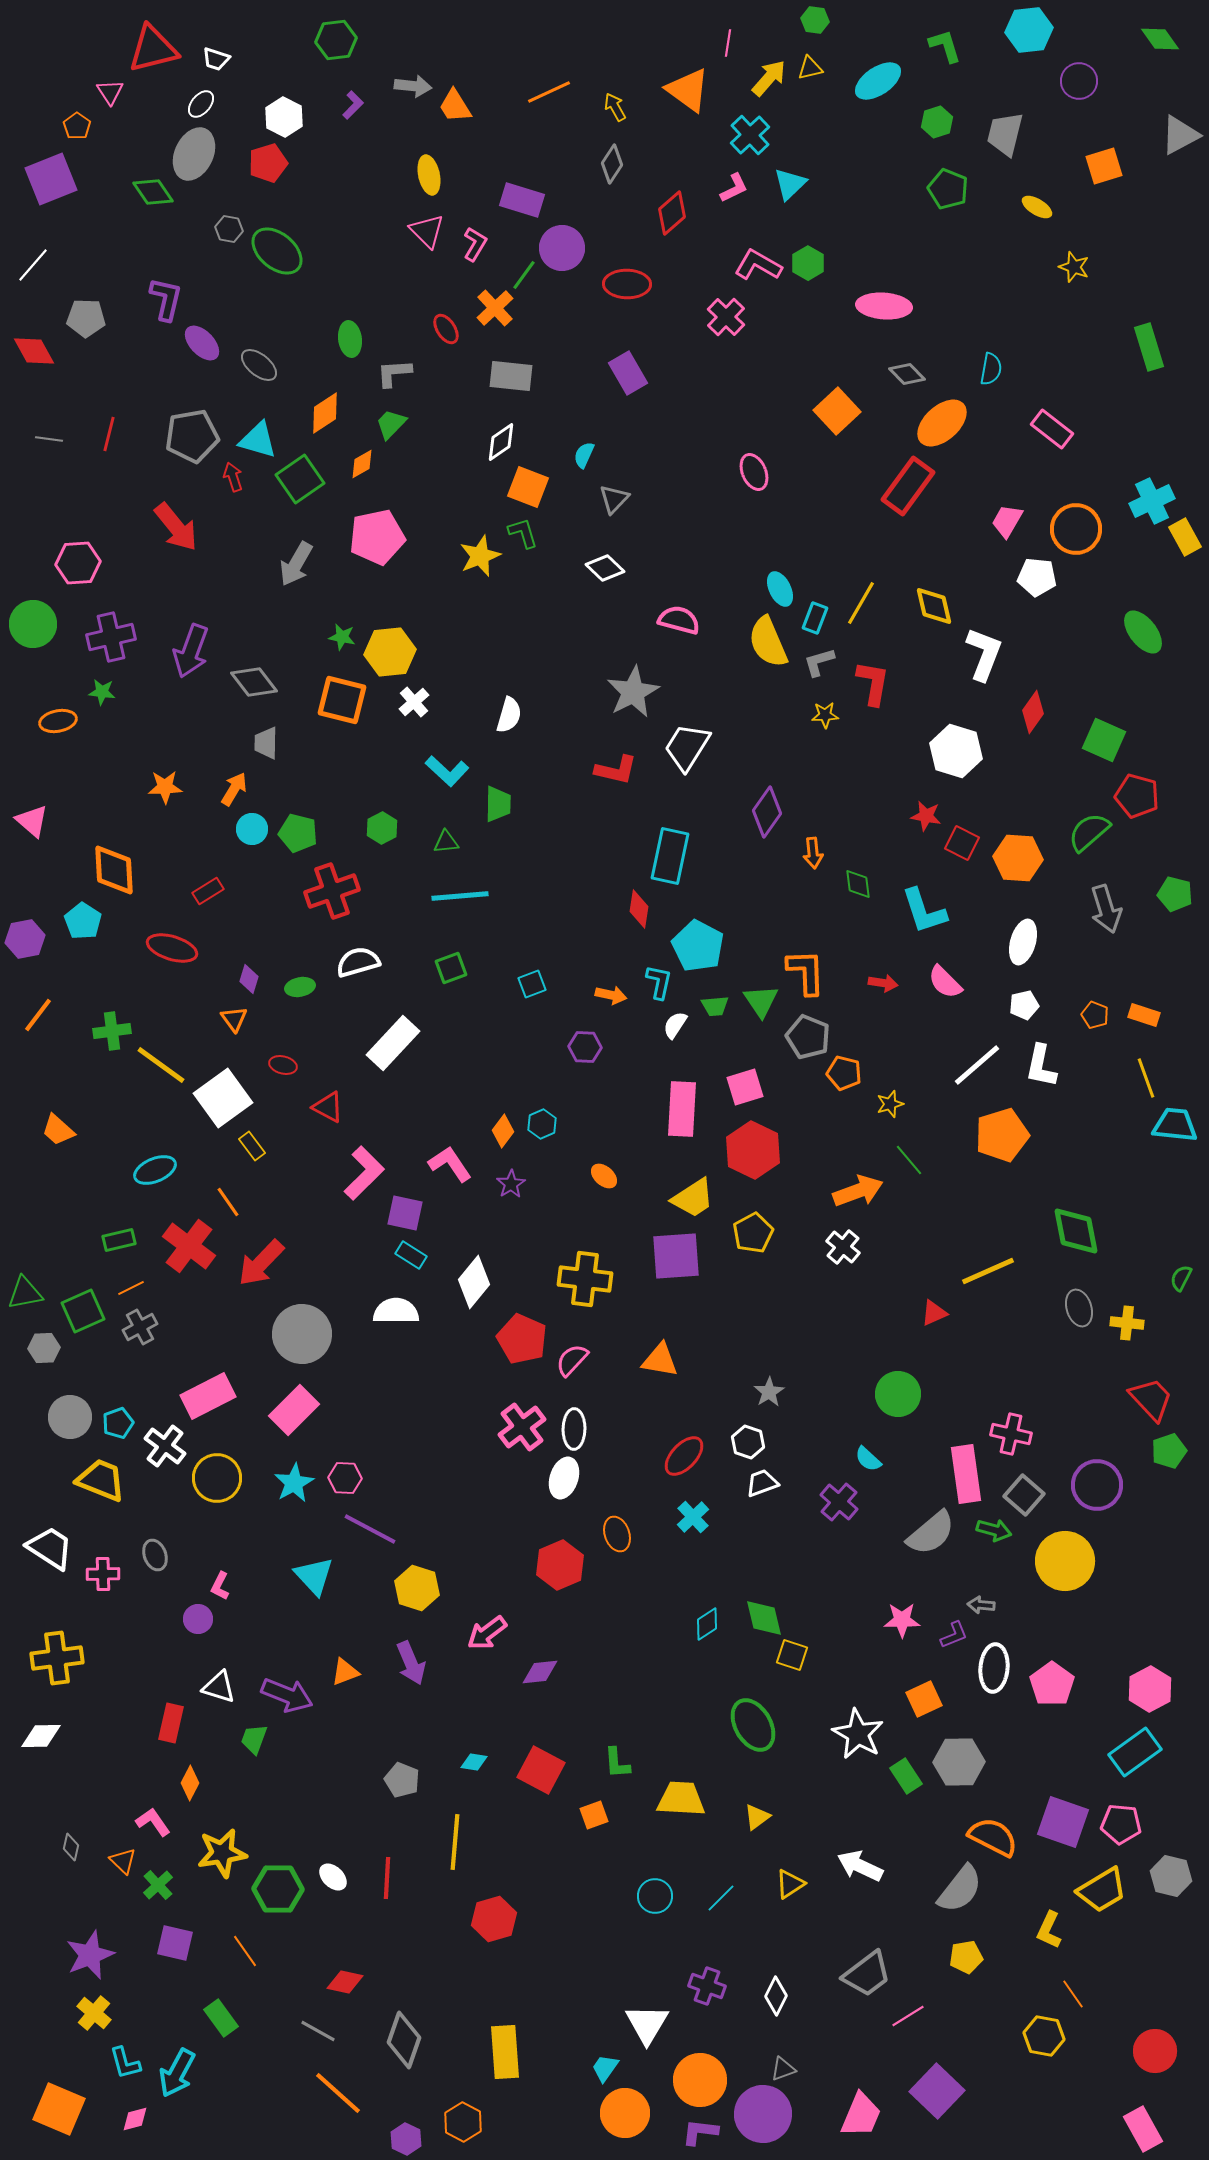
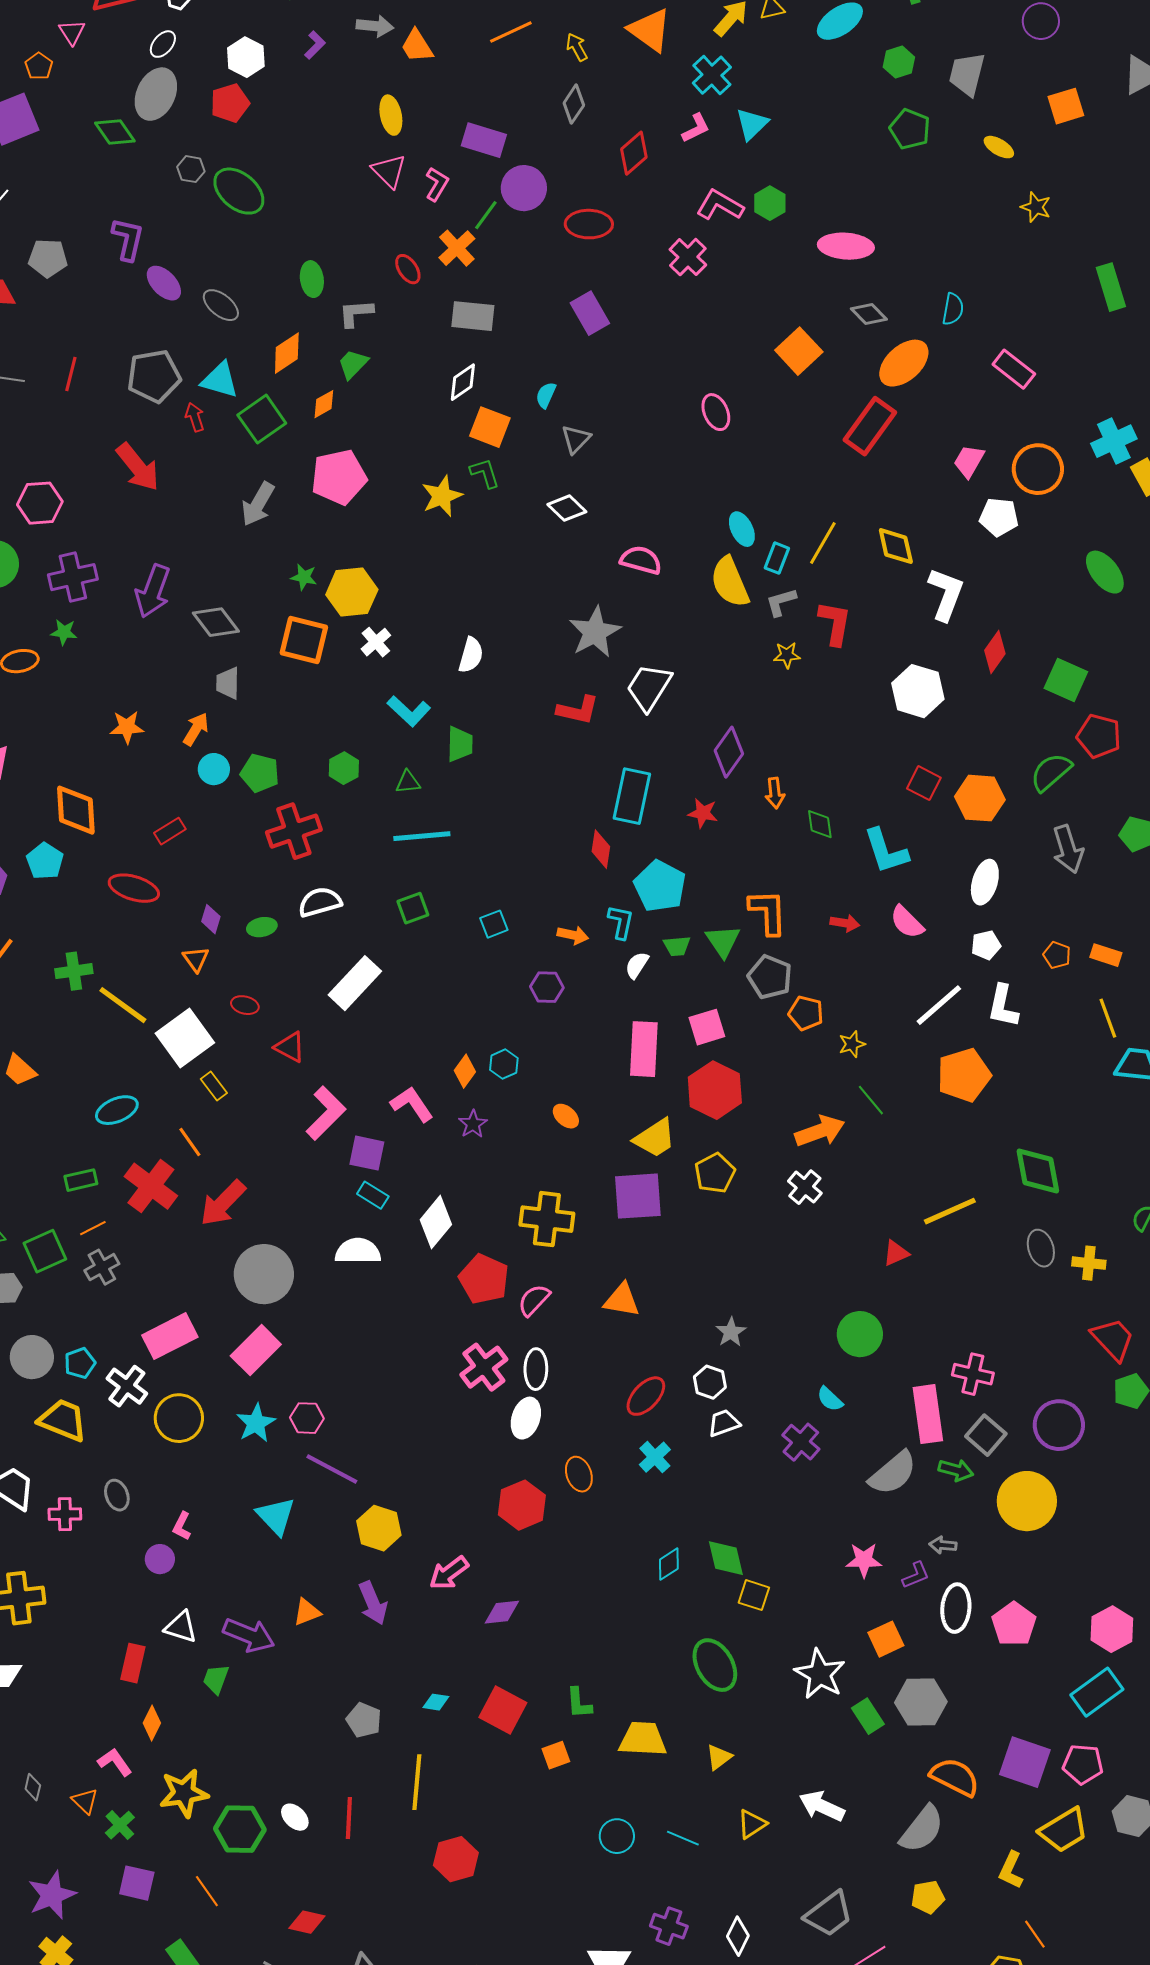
red star: (926, 816) -> (703, 813), moved
cyan line: (721, 1898) -> (683, 1838), turned 68

